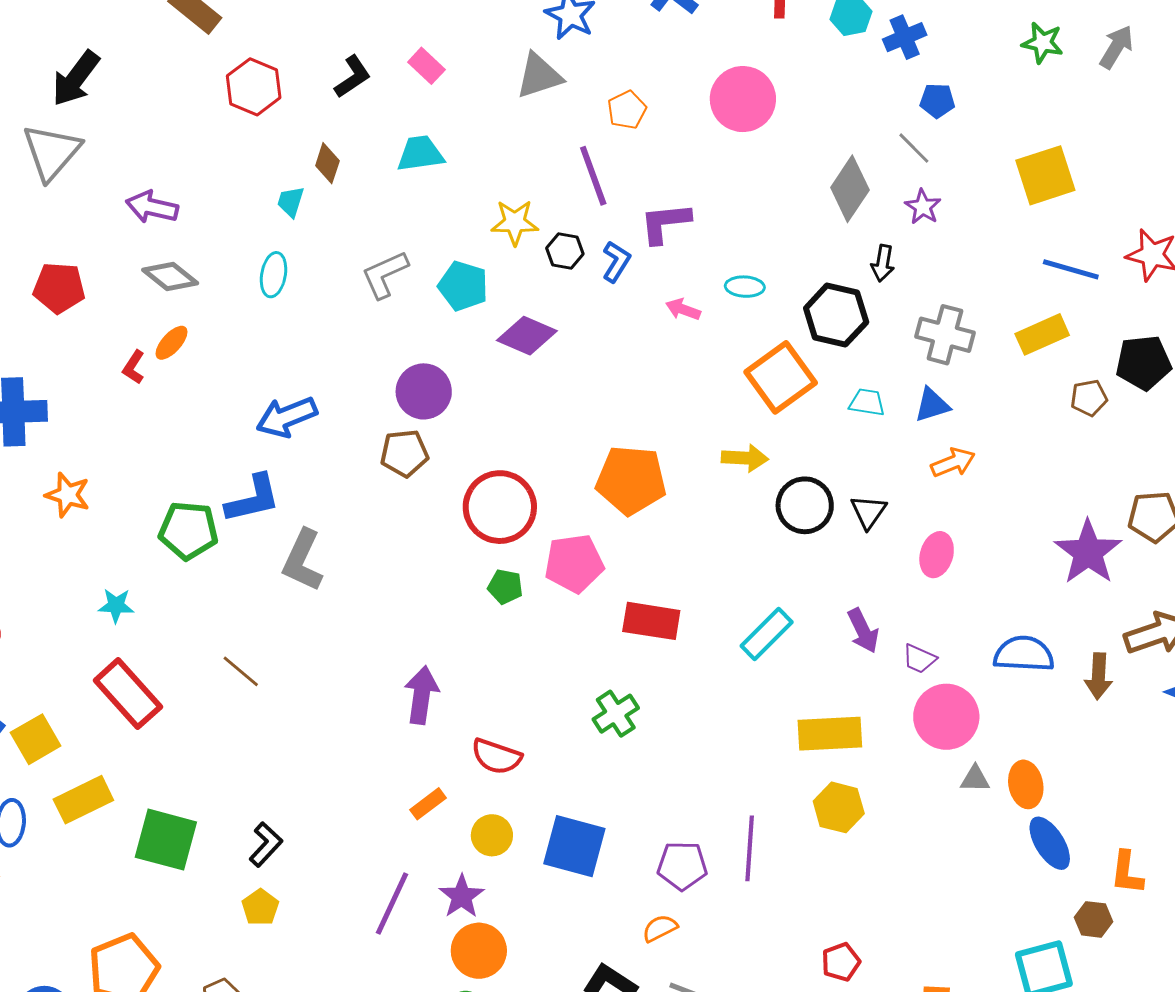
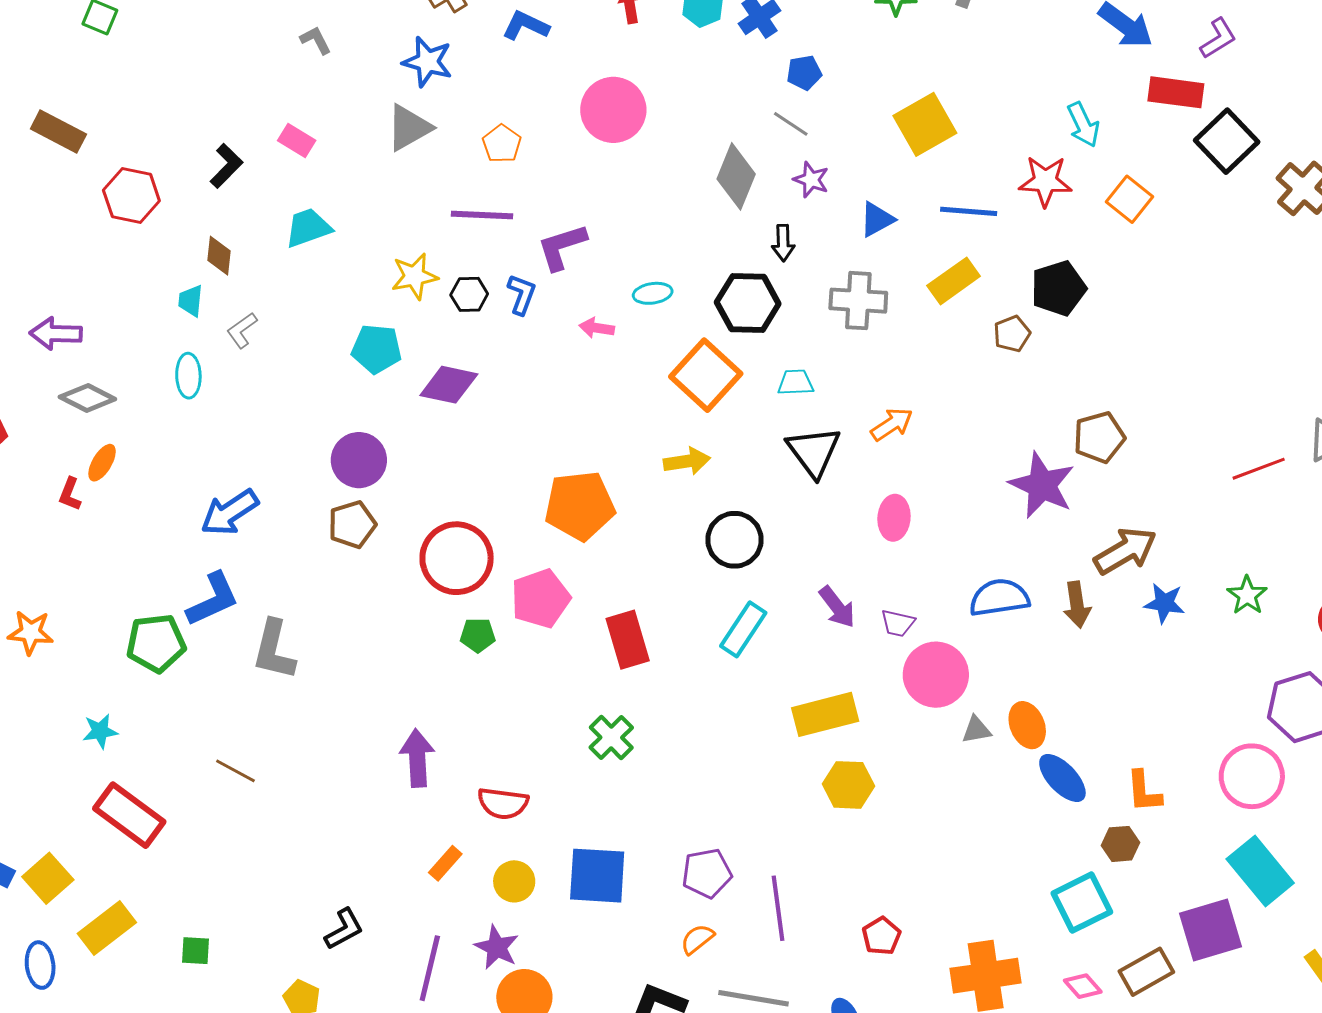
purple line: (593, 176) -> (482, 215), turned -56
gray L-shape: (385, 274) -> (242, 330), moved, size x0.7
blue triangle: (932, 405) -> (877, 219), moved
black circle: (805, 505) -> (734, 540), moved
black triangle: (868, 512) -> (814, 452), moved, size x1.5
red rectangle: (651, 621) -> (628, 640), turned 76
green square: (166, 840) -> (196, 951), size x0.5
black L-shape: (266, 845) -> (344, 929), moved, turned 30
purple line: (750, 848) -> (778, 908), moved

